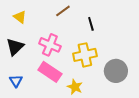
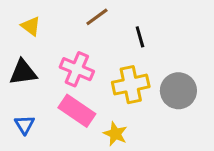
black triangle: (15, 47) -> (23, 72), turned 36
gray circle: (116, 71) -> (178, 91), moved

